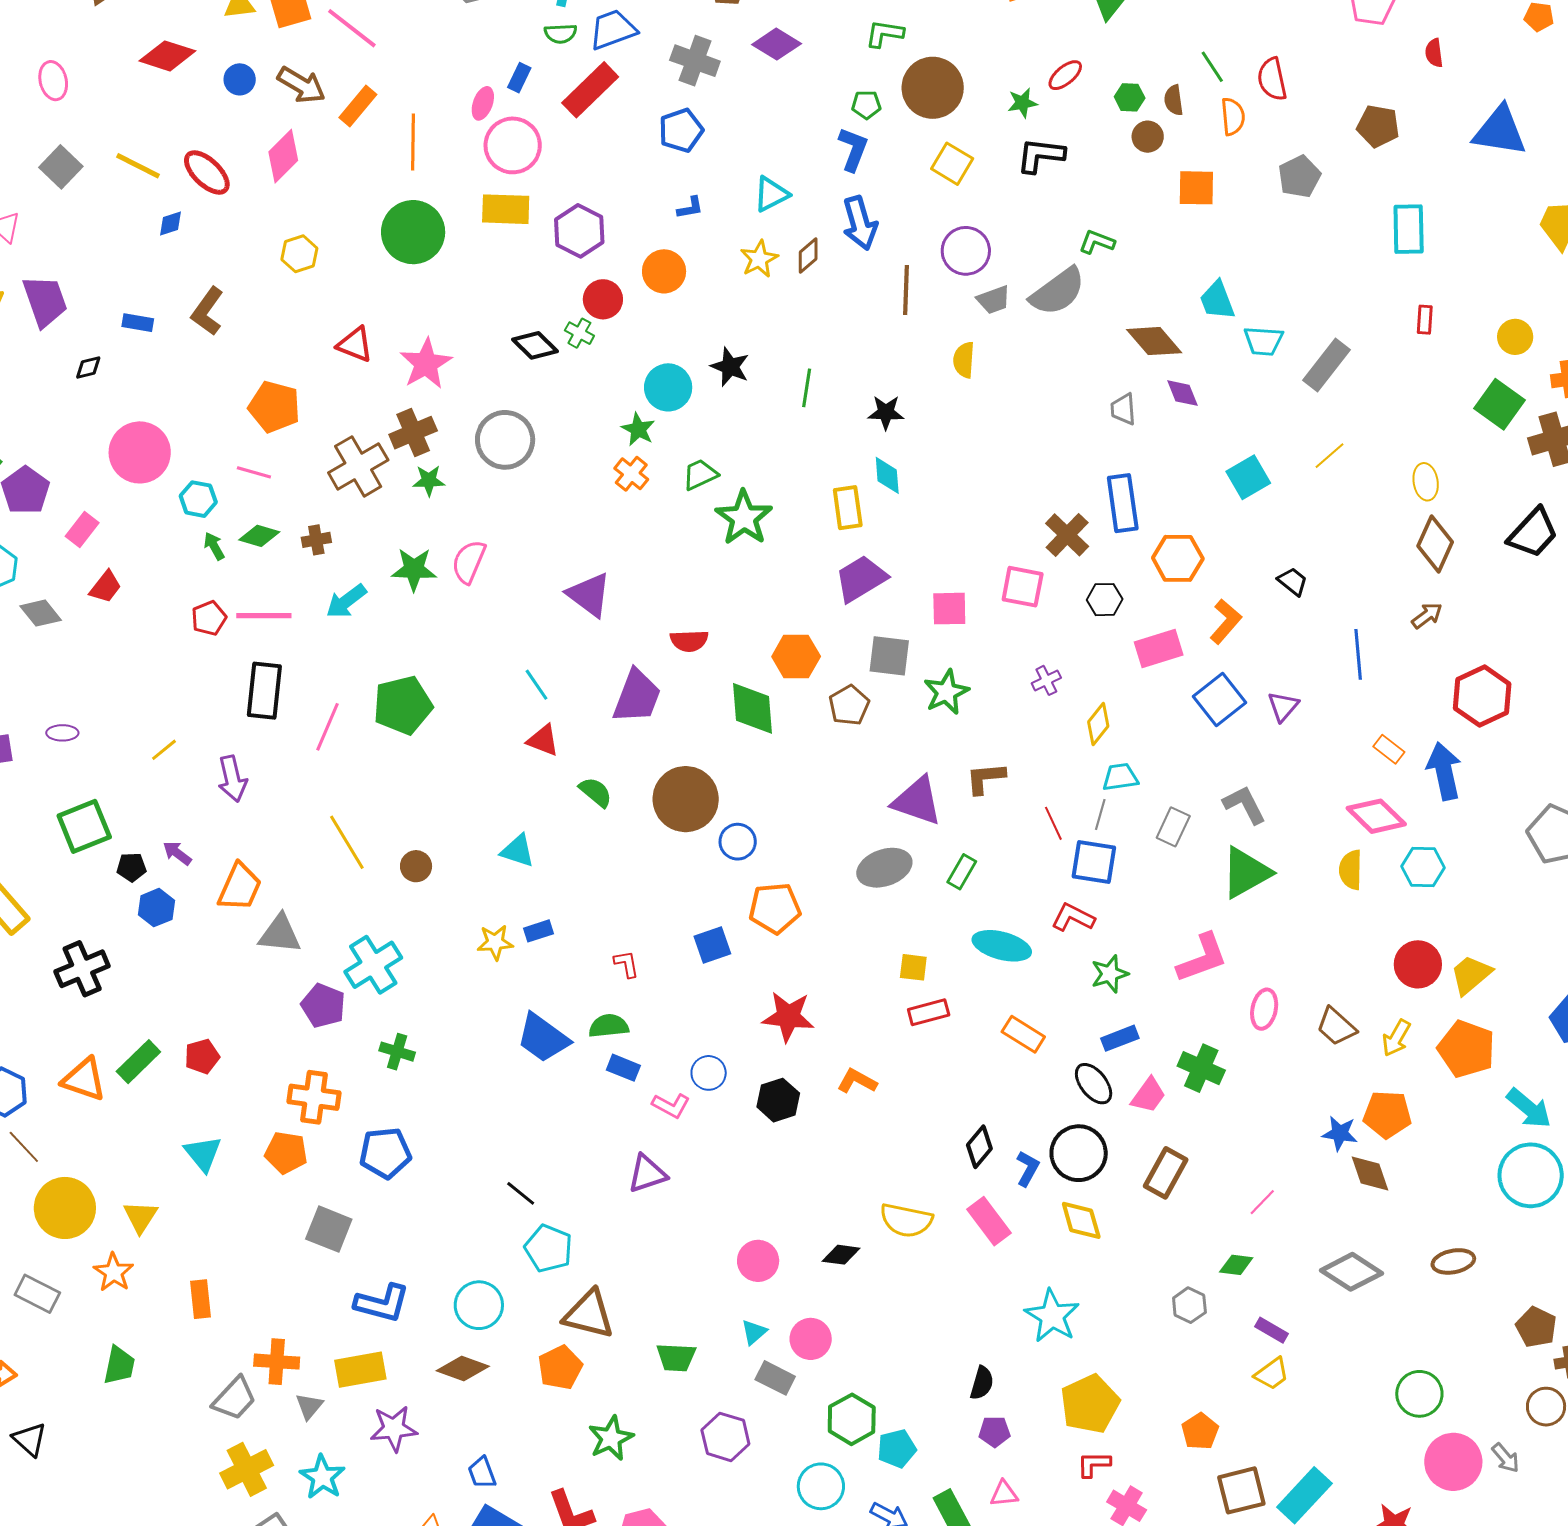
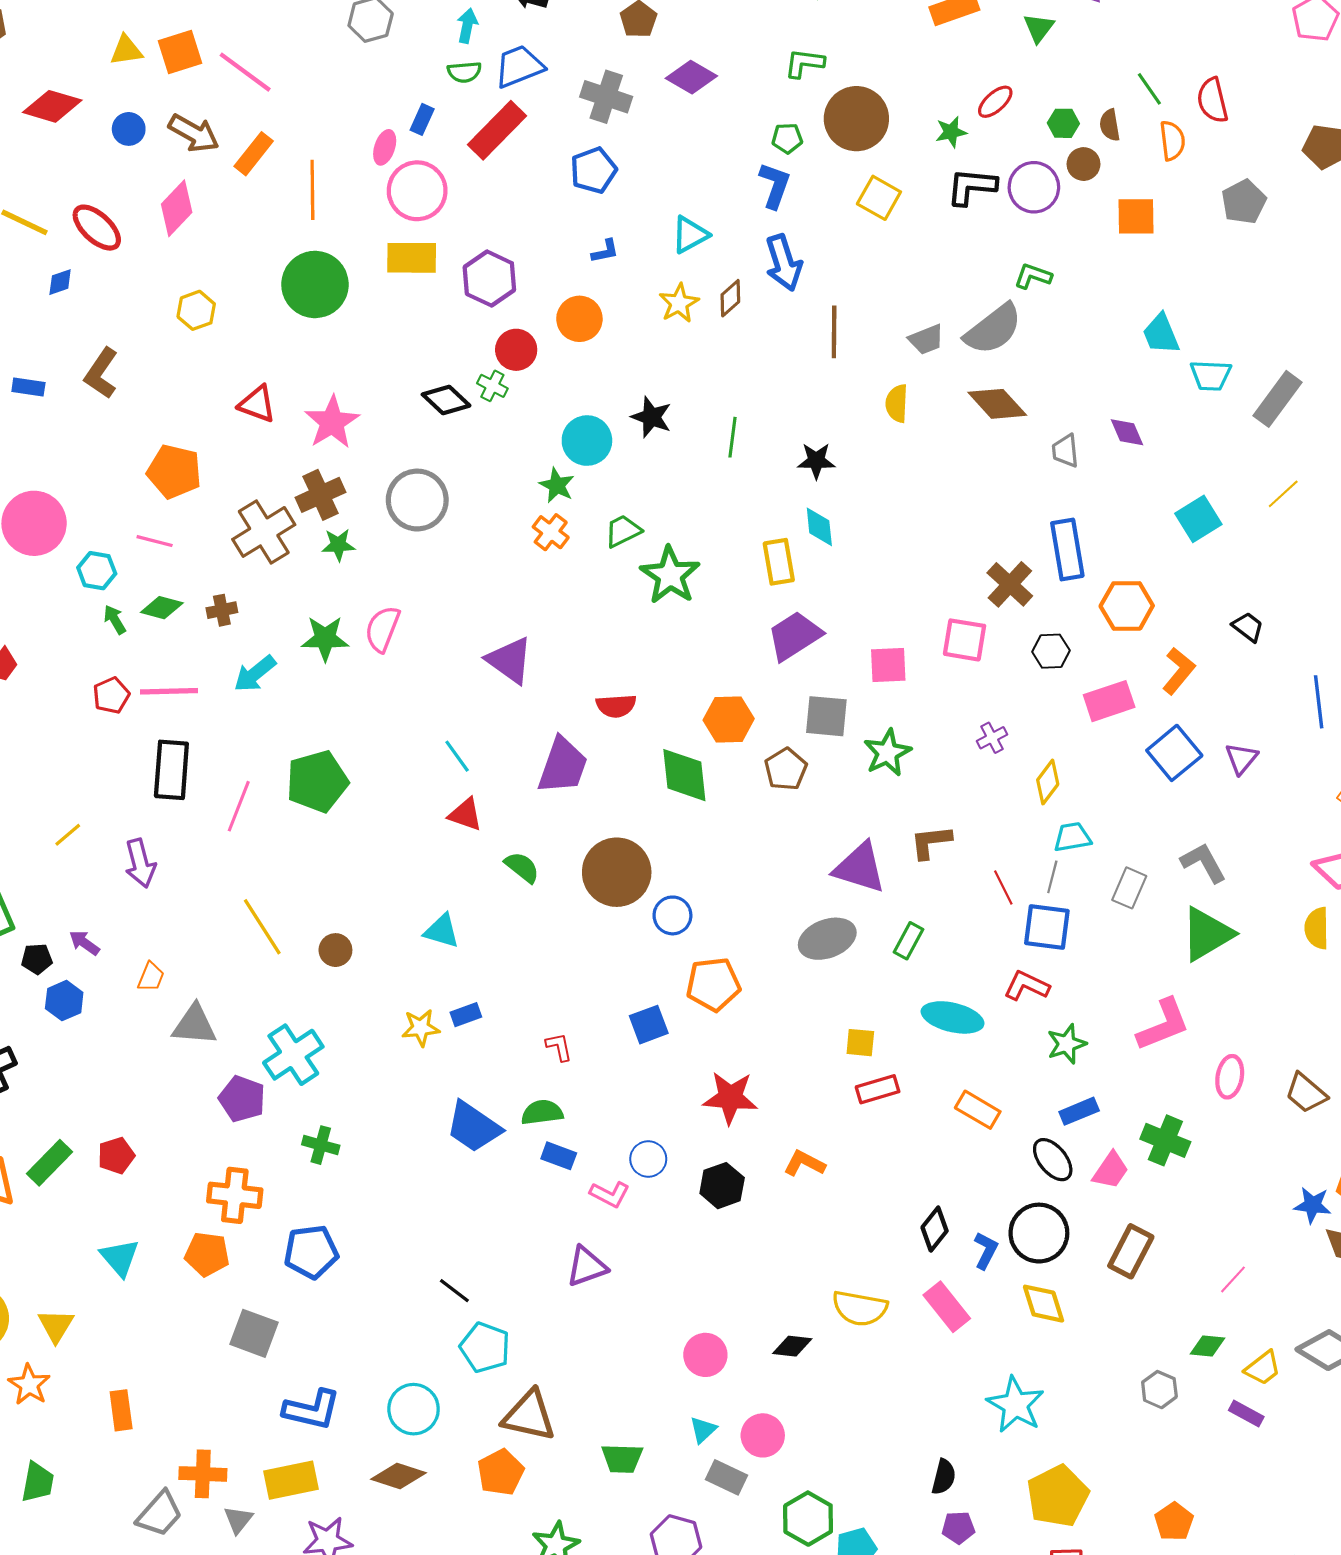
purple circle: (966, 251) -> (1034, 187), moved
brown diamond: (1154, 341) -> (997, 404), moved
orange trapezoid: (240, 887) -> (151, 977), size x0.6
yellow trapezoid: (1272, 1374) -> (1263, 1368), moved

